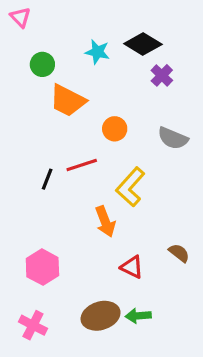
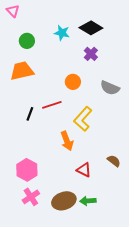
purple cross: (162, 75) -> (91, 54), moved
orange trapezoid: (68, 101) -> (22, 71), moved, turned 140
pink cross: (33, 325) -> (31, 197), moved, turned 30

